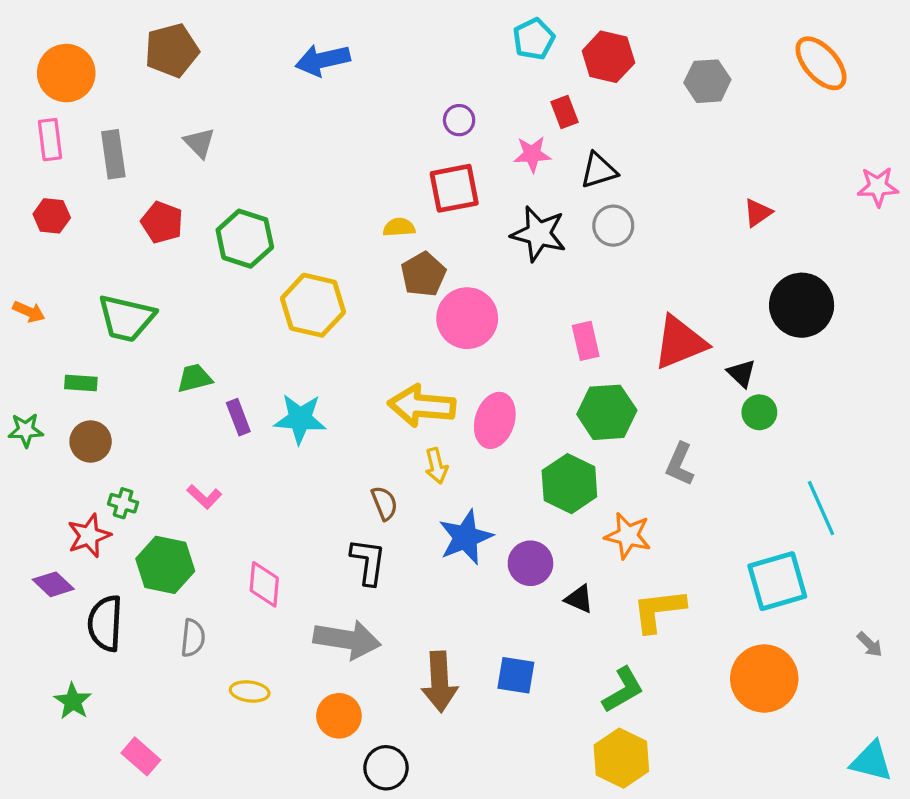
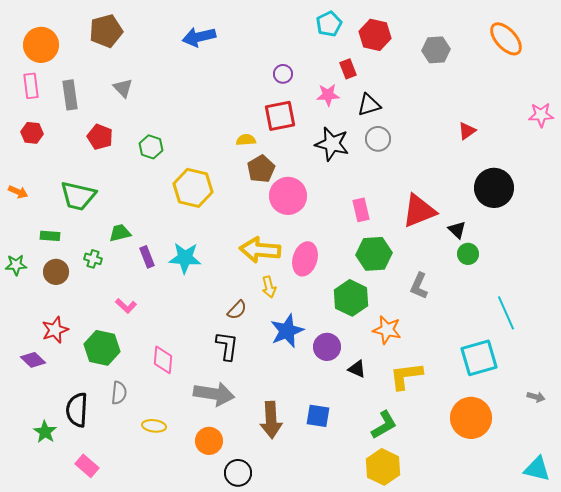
green hexagon: (245, 239) -> (151, 147), size x0.7
green cross: (123, 503) -> (93, 259), moved
brown semicircle: (384, 503) -> (237, 310), turned 65
black semicircle: (105, 623) -> (77, 410), moved
gray arrow: (870, 644) -> (536, 397), turned -30

